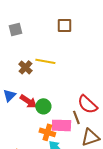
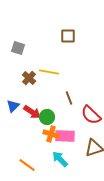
gray square: (15, 29) -> (18, 48), moved, turned 32
brown line: (76, 117) -> (69, 98), moved
orange cross: (47, 132) -> (51, 134), moved

